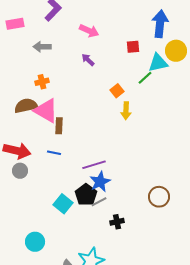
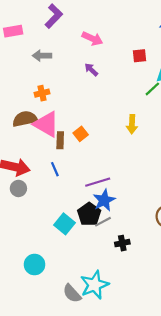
orange square: (117, 91) -> (81, 134), moved
blue line: (54, 153) -> (55, 169), turned 56

